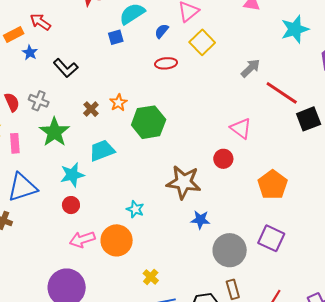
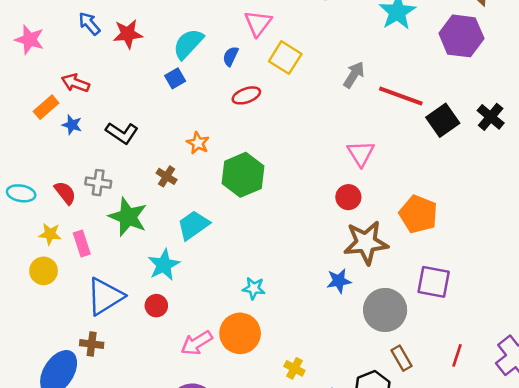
orange star: (118, 103) -> (198, 143), moved
pink triangle: (241, 128) -> (361, 153), turned 35
brown star: (184, 182) -> (366, 243), moved
red circle: (71, 205) -> (156, 306), moved

